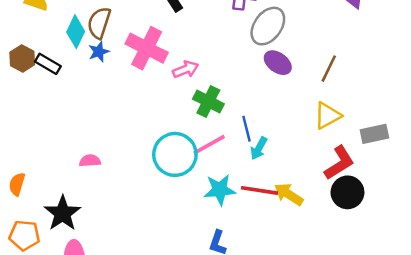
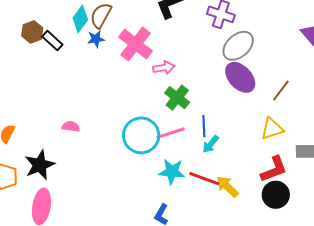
purple ellipse: (278, 63) -> (240, 77), size x1.4

